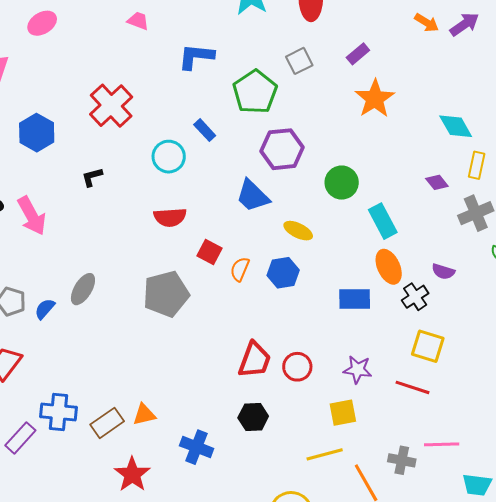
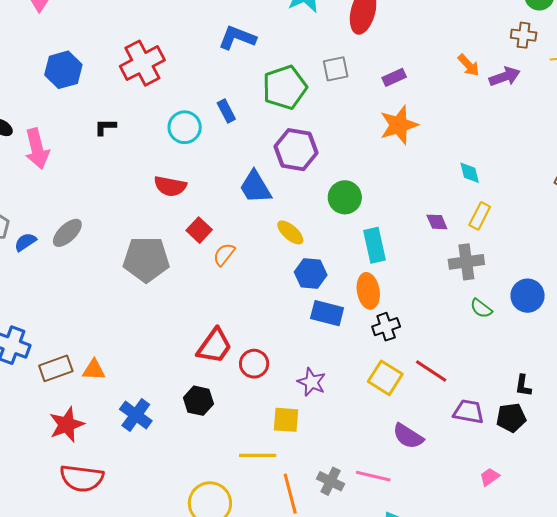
cyan diamond: (456, 126) -> (470, 173), size x0.7
purple semicircle: (443, 272) -> (408, 436), moved, size x1.4
blue hexagon: (283, 273) -> (311, 274), moved
red line: (413, 387) -> (431, 371), moved

